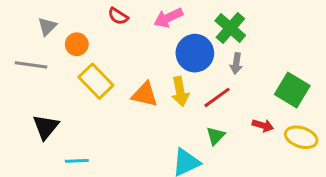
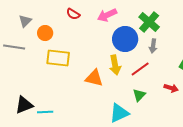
yellow rectangle: (96, 81) -> (58, 58), turned -40
orange triangle: (145, 94) -> (94, 78), moved
black triangle: (46, 127) -> (24, 105), moved, turned 30

